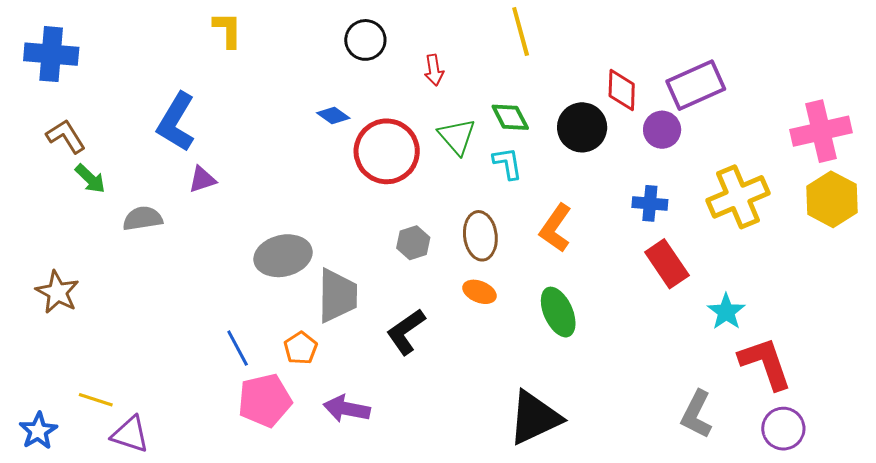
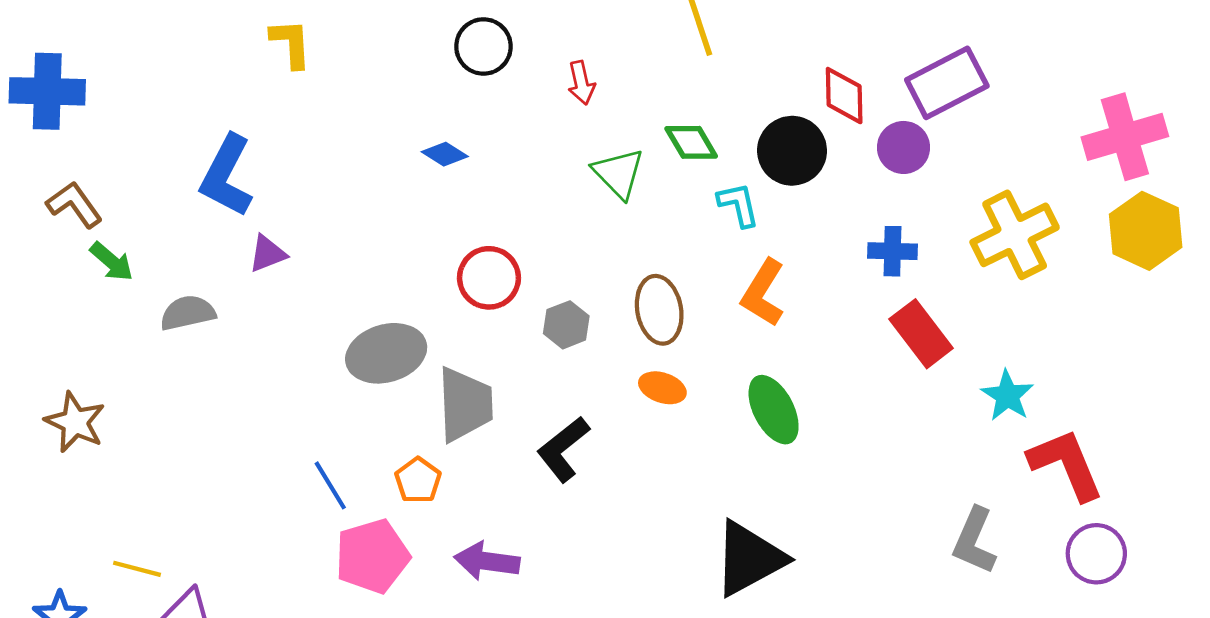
red circle: (387, 151) -> (489, 278), moved, size x0.7
cyan L-shape: (508, 163) -> (738, 205), moved

